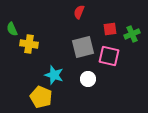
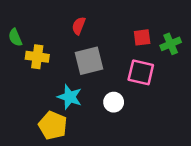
red semicircle: (79, 12) -> (79, 26), moved
gray square: (83, 47) -> (89, 61), moved

